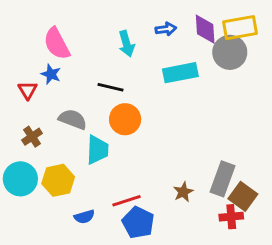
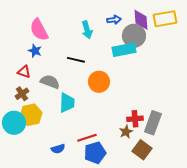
gray circle: (230, 52) -> (134, 36), moved
red triangle: (28, 90) -> (24, 72), moved, turned -40
orange circle: (125, 119) -> (99, 82), moved
yellow hexagon: (58, 180) -> (31, 115), moved
brown square: (243, 196) -> (142, 150), moved
red cross: (231, 217) -> (135, 119), moved
blue pentagon: (138, 222) -> (95, 153), turned 30

